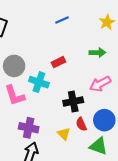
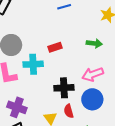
cyan cross: (39, 82) -> (33, 64), turned -30
blue circle: (104, 120) -> (92, 99), moved

